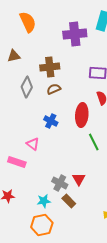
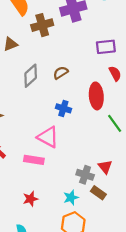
brown cross: (50, 67) -> (42, 25), moved
gray diamond: (27, 87) -> (31, 76), turned 30
pink triangle: (33, 144) -> (48, 137), size x1.5

